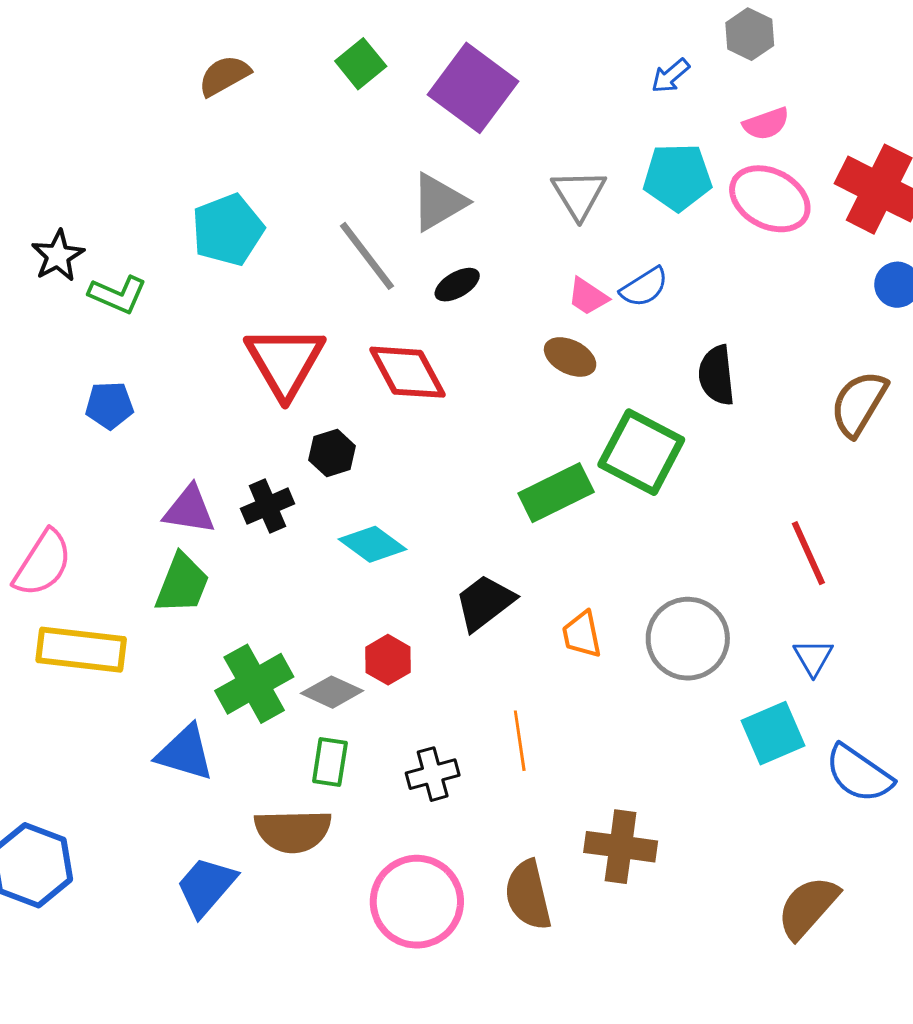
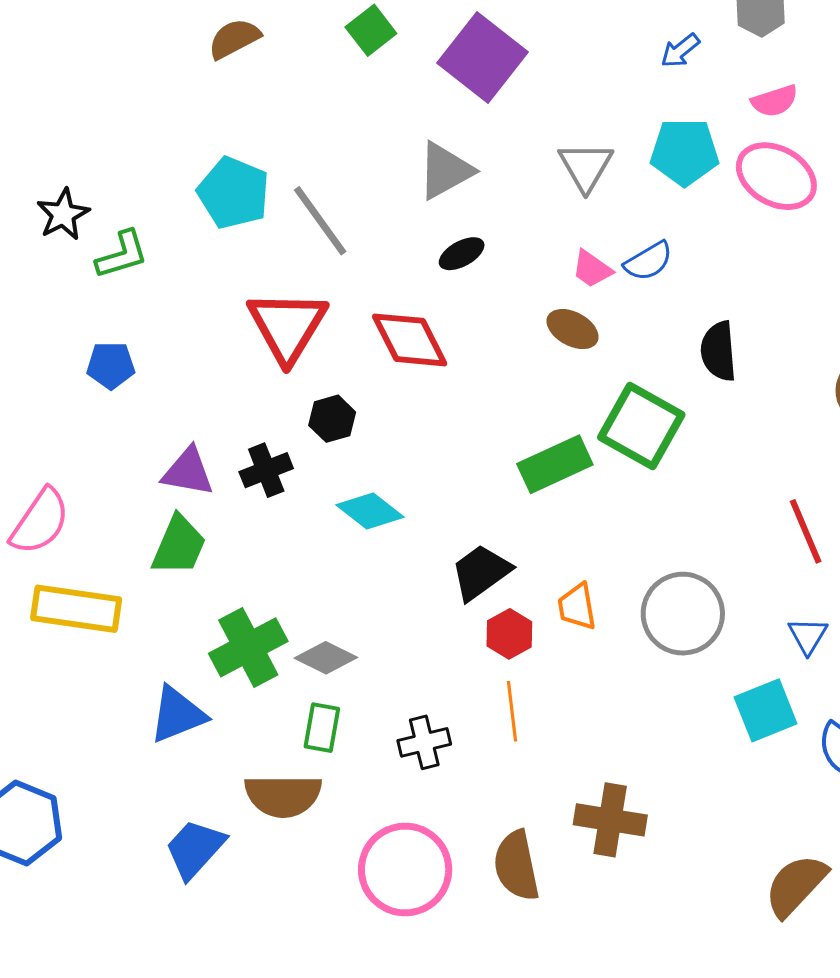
cyan pentagon: (228, 230) -> (234, 193), turned -30
gray line: (367, 256) -> (320, 221), moved
green L-shape: (118, 295) -> (122, 255), turned -42
red hexagon: (388, 660) -> (509, 634), moved
blue triangle: (185, 753) -> (177, 715), turned -40

